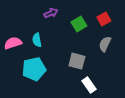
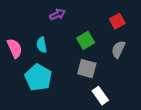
green square: (79, 24) -> (86, 40), moved
pink semicircle: (13, 43) -> (15, 48), turned 84
cyan pentagon: (34, 69) -> (38, 78), turned -30

